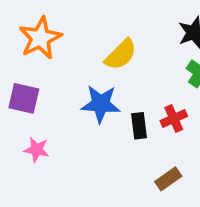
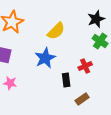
blue star: (101, 104) -> (45, 58), turned -30
black rectangle: (139, 126) -> (66, 80), moved

